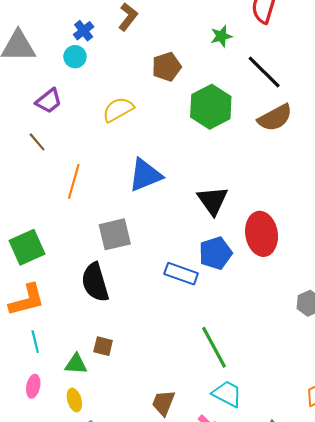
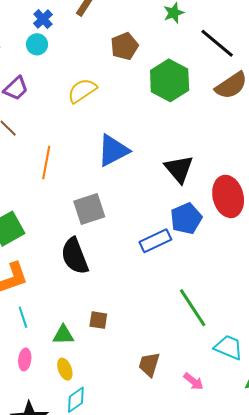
blue rectangle: (181, 274) -> (155, 241), turned -40
brown square: (103, 346) -> (98, 320), moved
cyan trapezoid: (227, 394) -> (228, 347), moved

